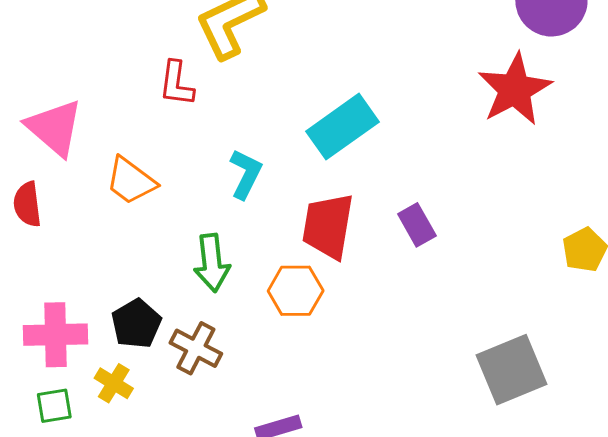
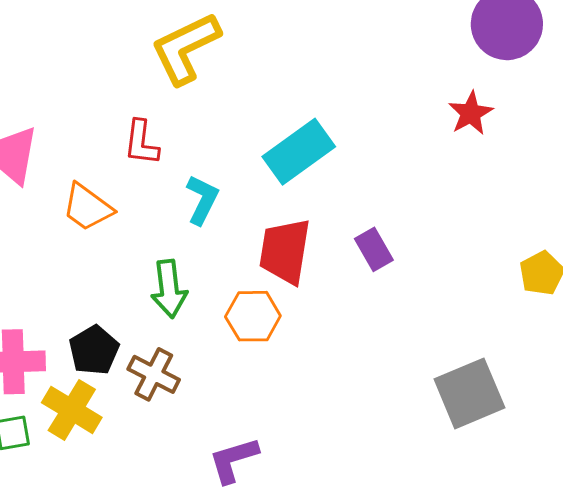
red L-shape: (176, 84) -> (141, 143), moved
red star: (515, 89) -> (471, 113), size x0.6
yellow cross: (114, 383) -> (72, 410), size x1.5

